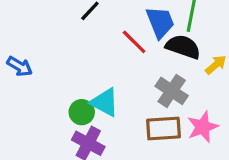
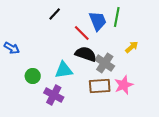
black semicircle: (183, 47) -> (86, 54), moved
cyan triangle: (105, 102) -> (64, 70), turned -36
green circle: (82, 112) -> (33, 76), moved

